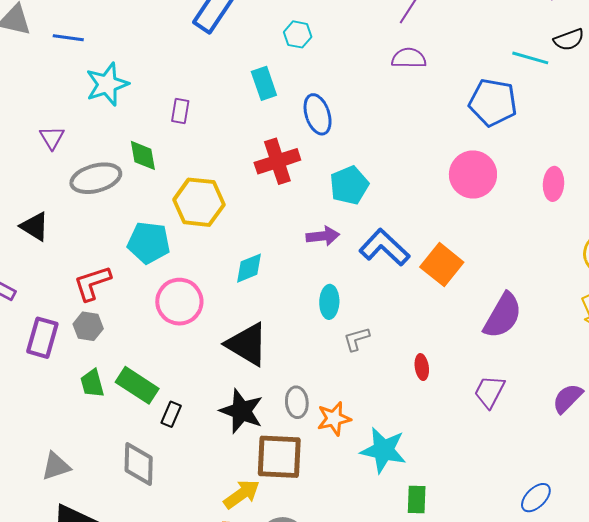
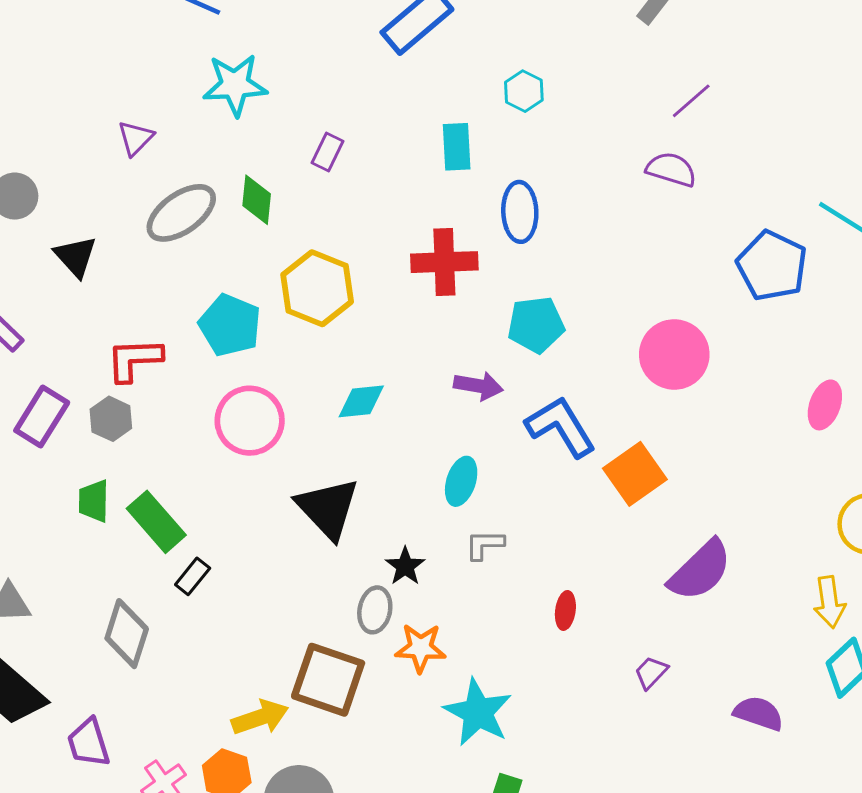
pink circle: (473, 175) -> (674, 354), moved
gray ellipse: (96, 178) -> (181, 213), turned -36
purple trapezoid: (490, 392) -> (651, 672), size x0.7
purple semicircle: (568, 398) -> (759, 713), turned 48
black star: (242, 411) -> (405, 566), moved, size x0.6

